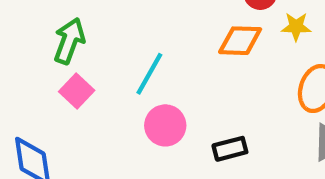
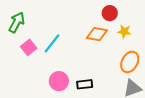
pink square: (77, 91) -> (29, 47), moved
pink circle: (165, 125) -> (59, 81), moved

